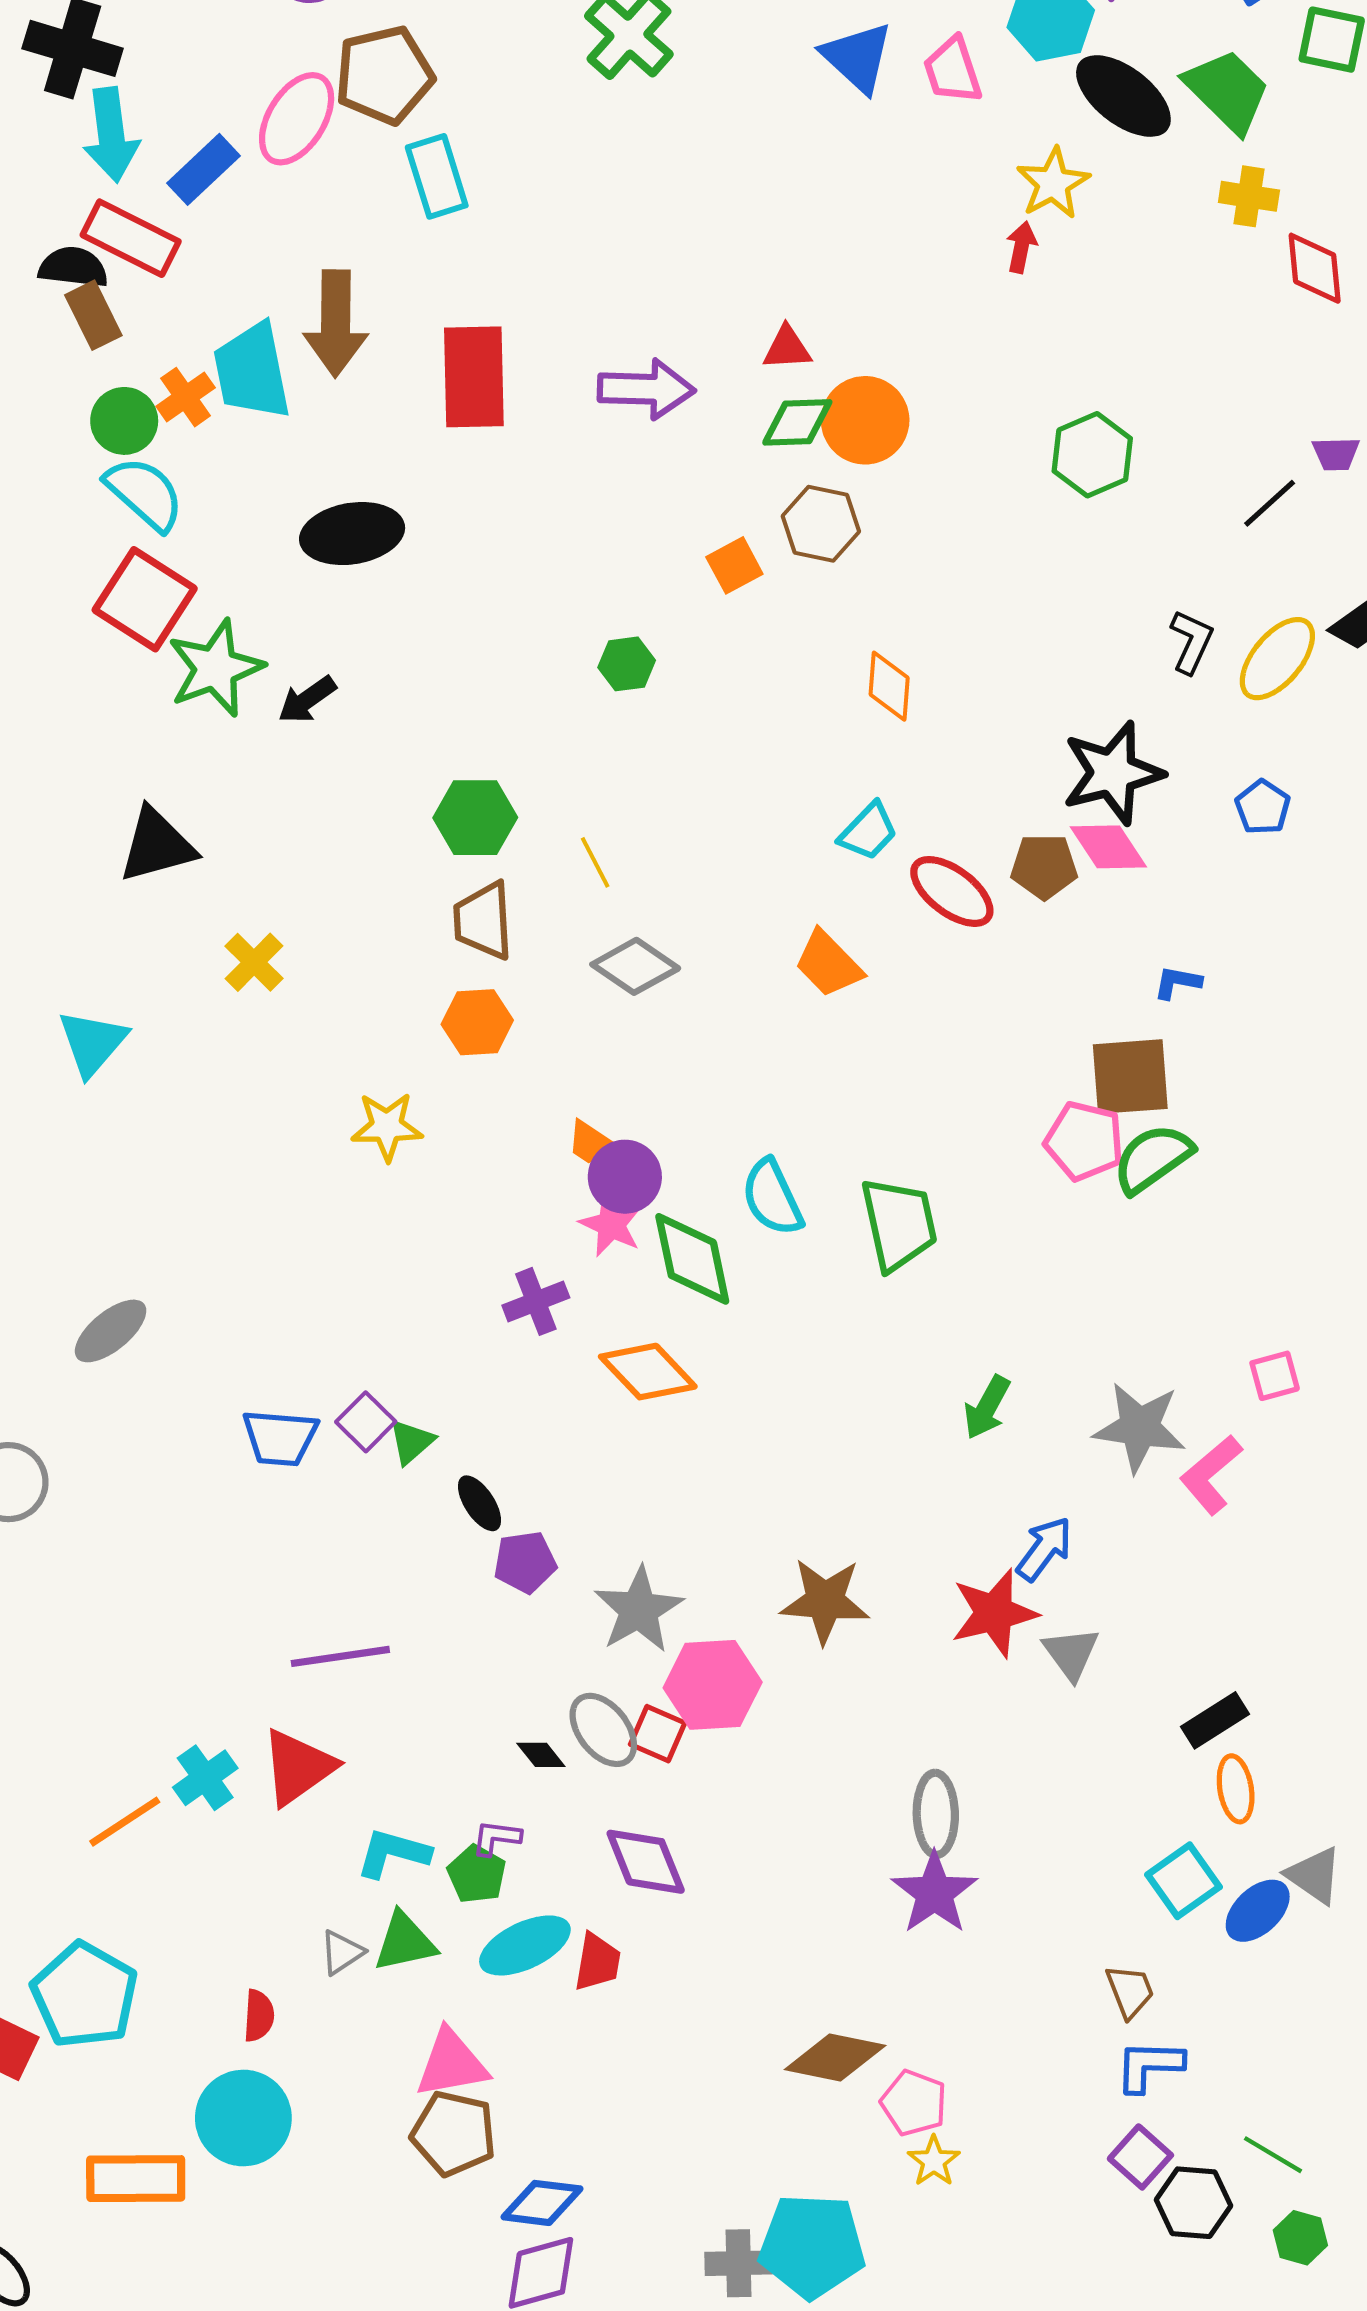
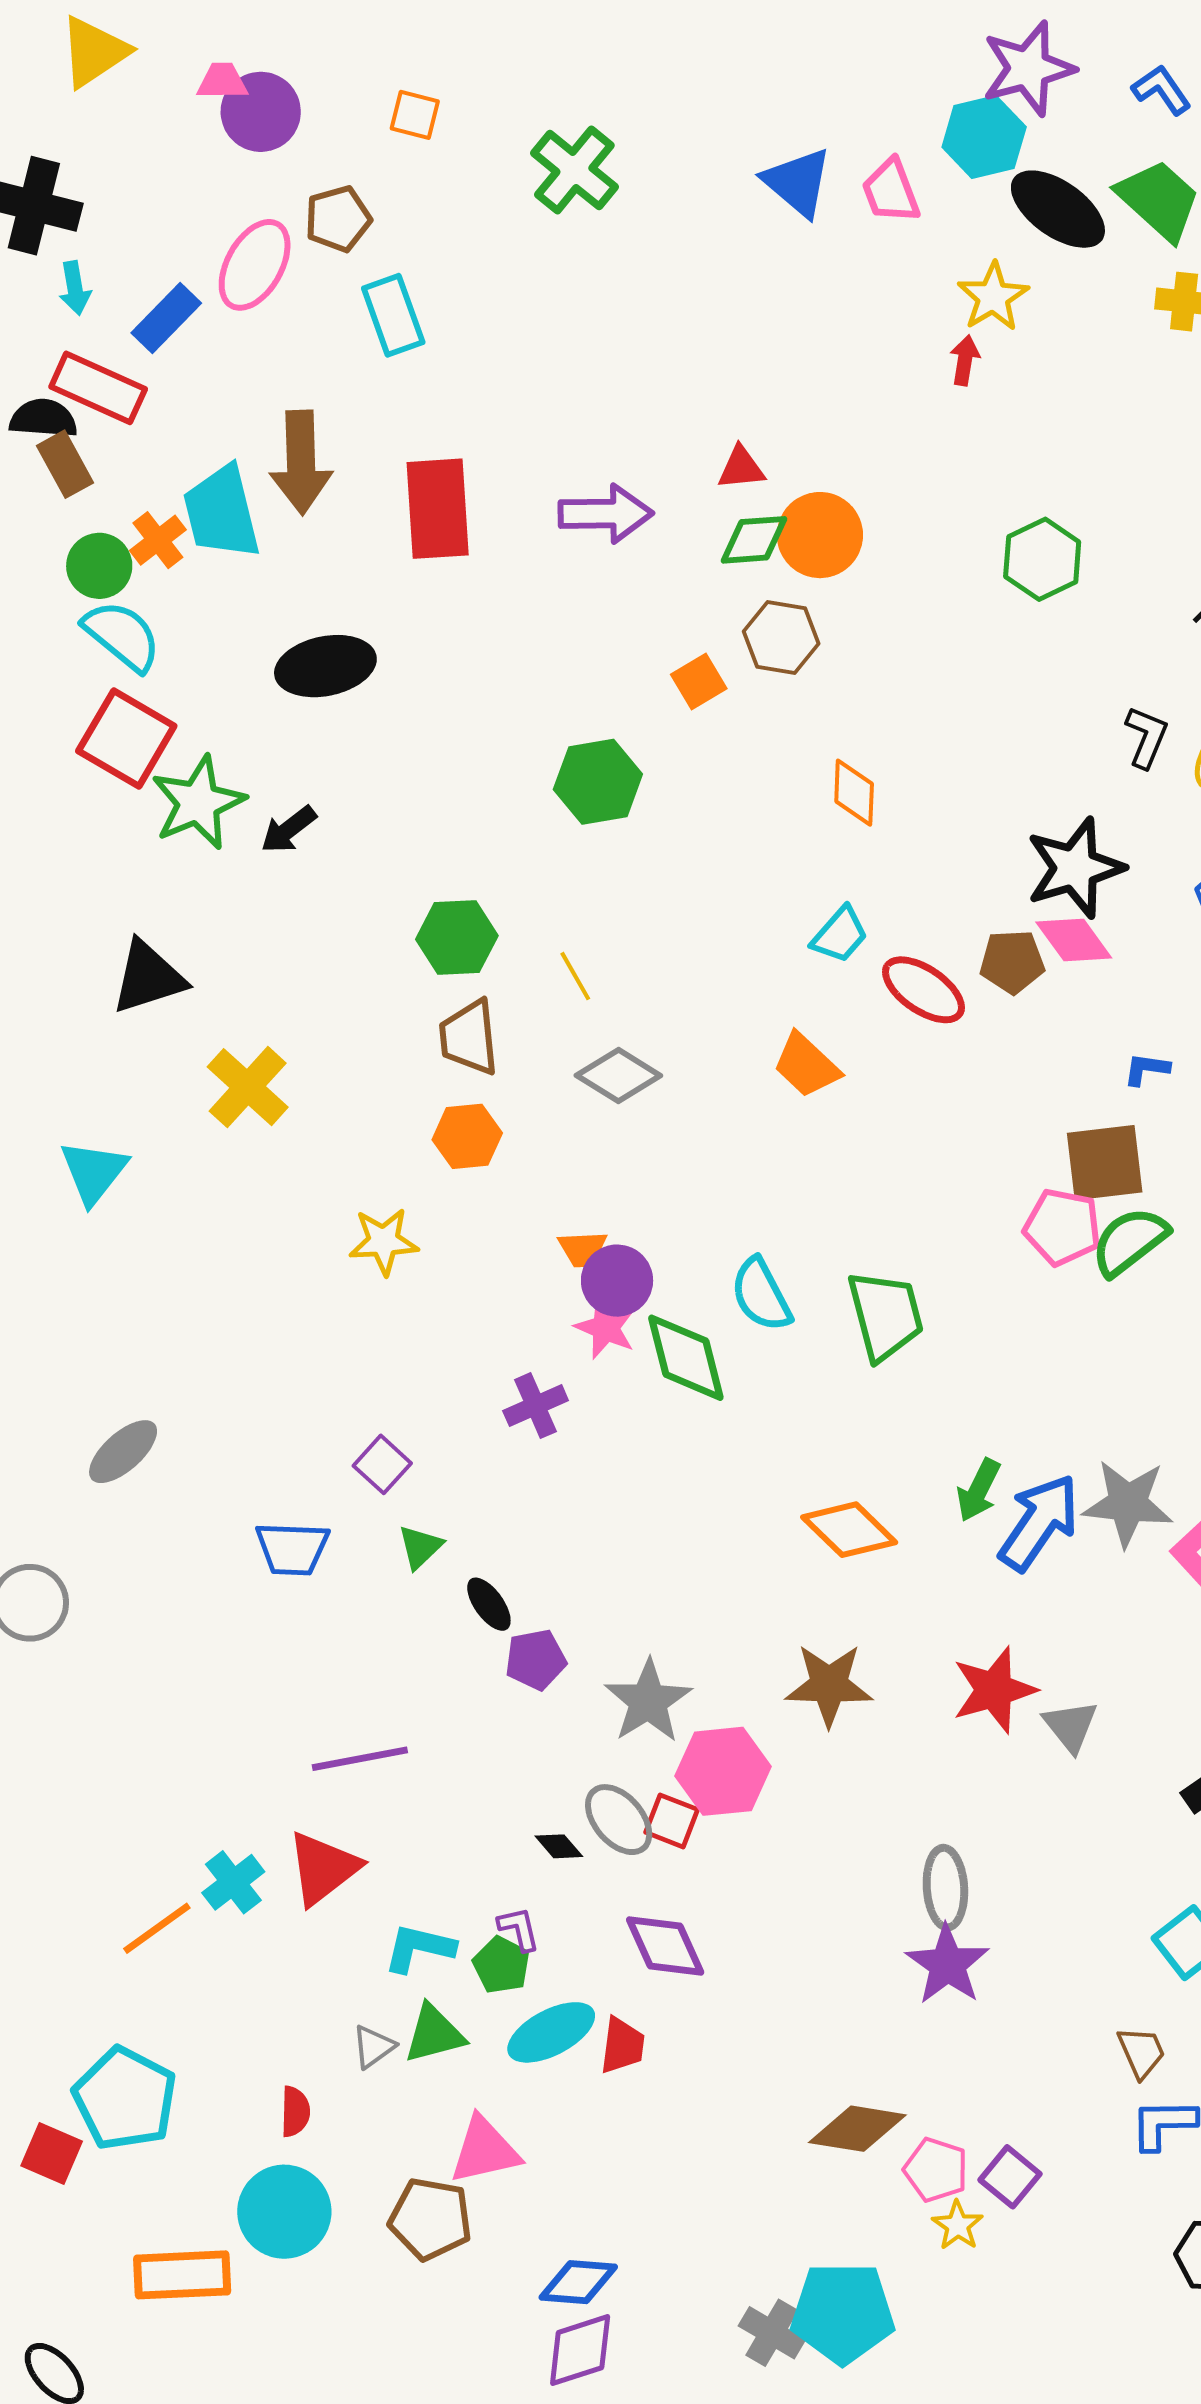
brown pentagon: (384, 75) -> (338, 219), size x0.7
cyan arrow: (111, 135) -> (75, 288), size x0.6
green hexagon: (627, 664) -> (598, 782), size x1.6
yellow cross: (254, 962) -> (248, 1087), size x1.4
orange trapezoid: (591, 1143) -> (583, 1249), turned -34
orange diamond: (648, 1372) -> (849, 1530), moved
purple square: (366, 1422) -> (382, 1464), moved
blue arrow: (1044, 1549) -> (1039, 1522), moved, size x1.5
purple L-shape: (496, 1838) -> (519, 1929), turned 72
brown pentagon: (454, 2133) -> (430, 2219), moved
purple square: (1140, 2157) -> (1010, 2177), moved
gray cross: (739, 2263) -> (772, 2333), turned 34

